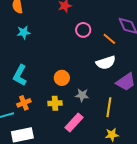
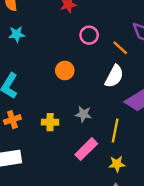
white semicircle: (106, 63) -> (114, 76), turned -48
orange circle: (62, 78) -> (65, 70), moved
pink rectangle: (74, 122) -> (86, 149), moved

